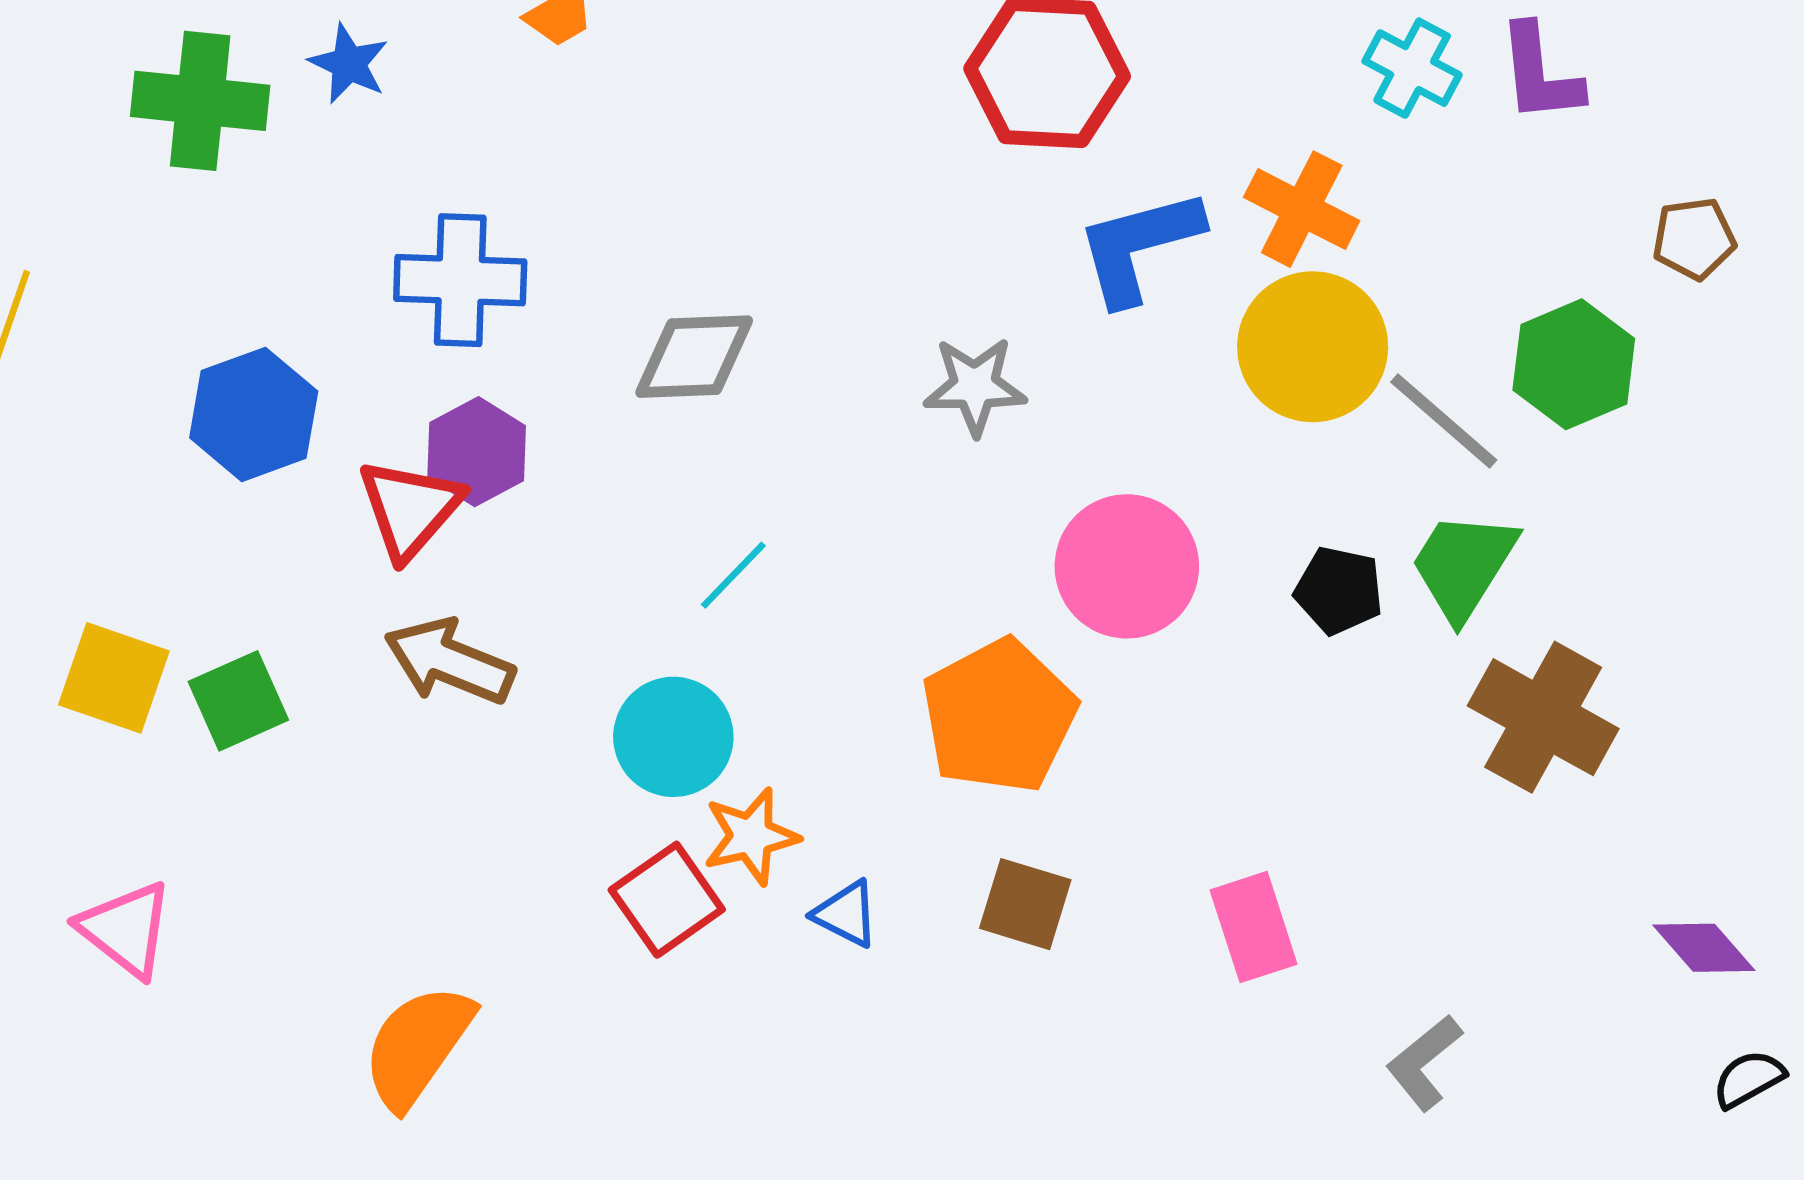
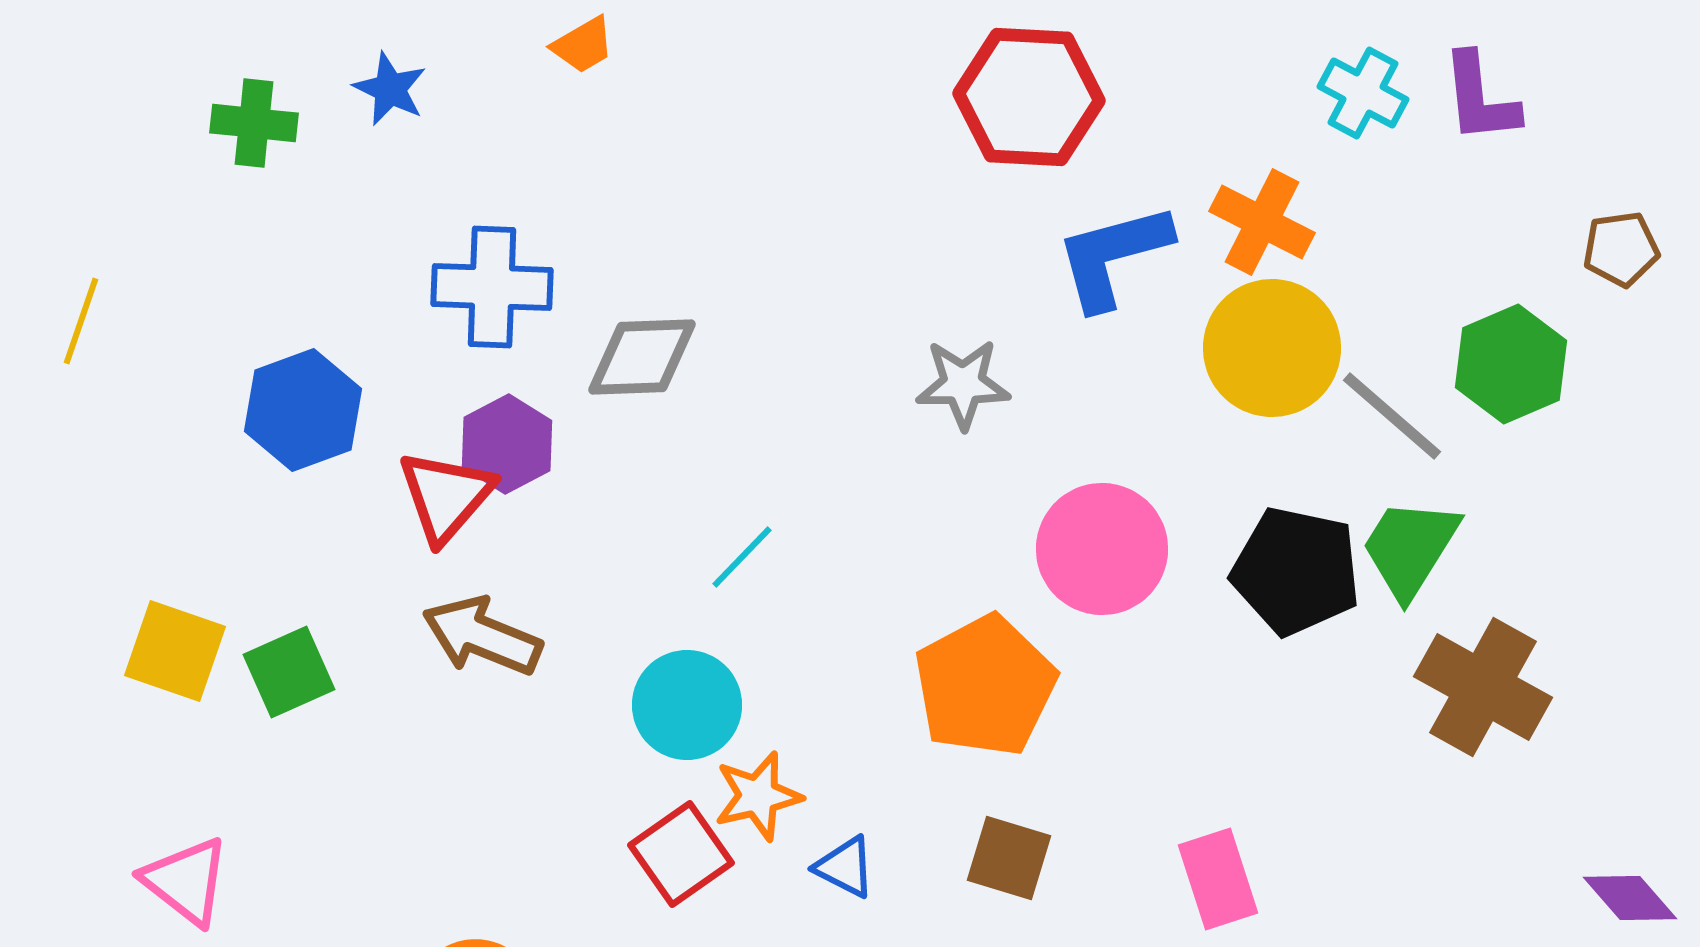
green cross: (200, 101) -> (254, 123), size x0.7
gray diamond: (694, 357) -> (642, 357), moved
black pentagon: (1339, 590) -> (1296, 571), size x1.6

